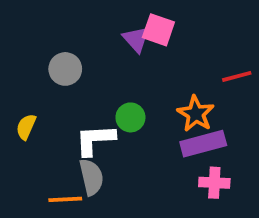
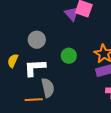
gray circle: (65, 69) -> (37, 40), moved
white L-shape: (95, 140) -> (35, 68), moved

